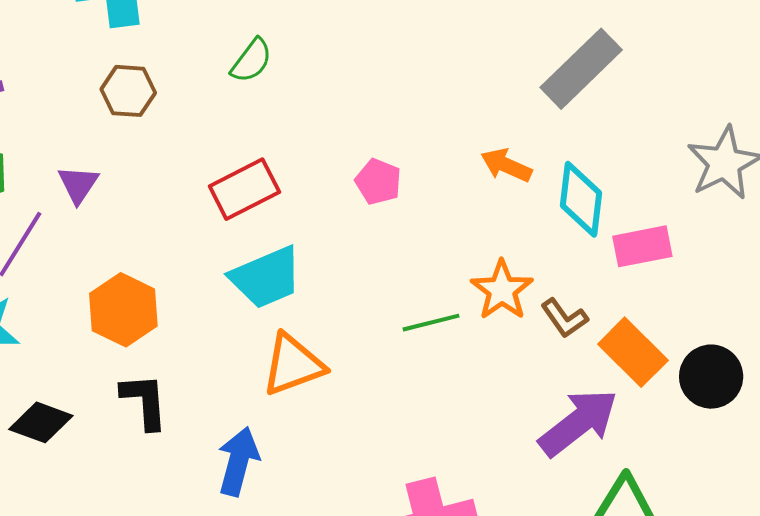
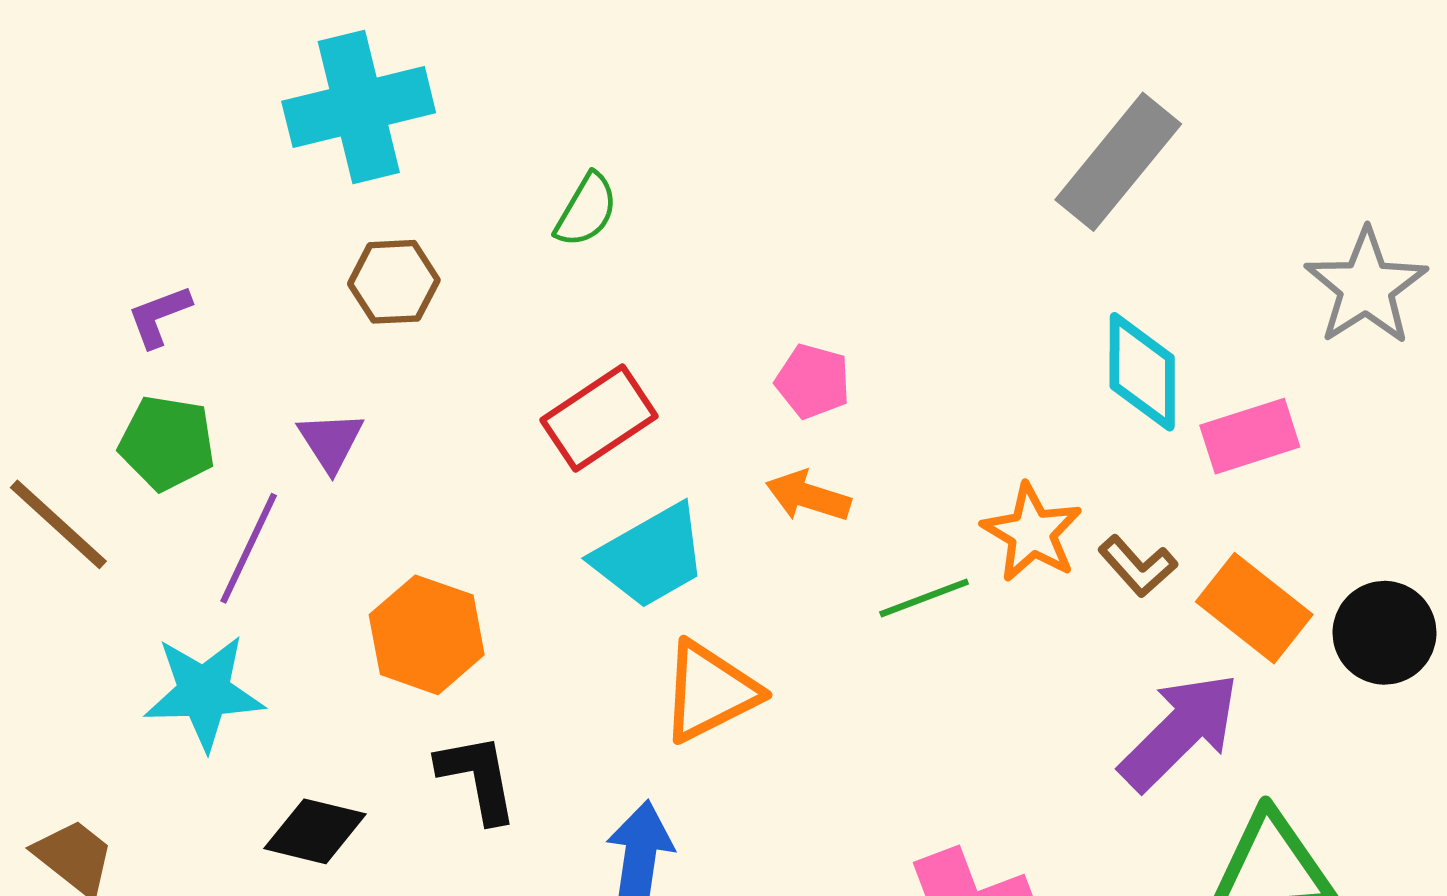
orange arrow: (506, 165) -> (808, 496), moved

